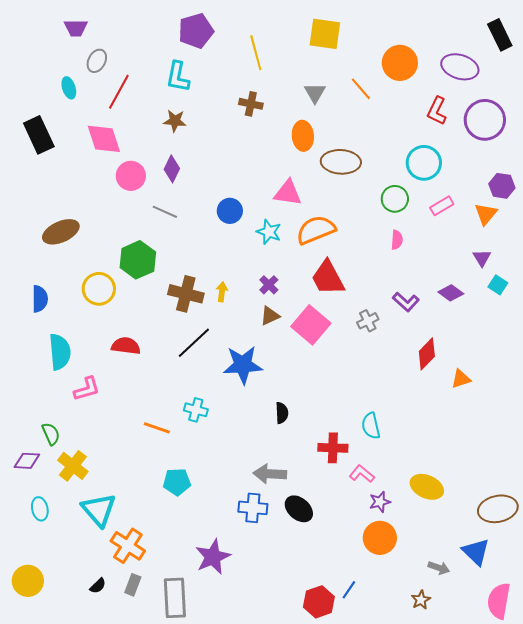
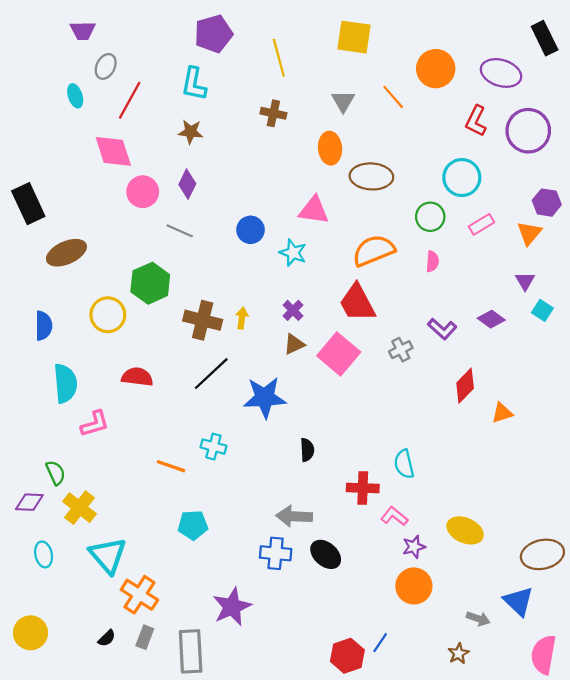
black rectangle: (39, 135) -> (28, 204), moved
orange semicircle: (316, 230) -> (374, 251), moved

